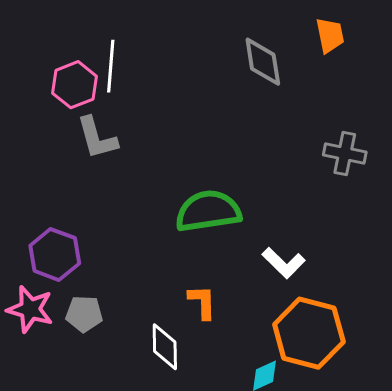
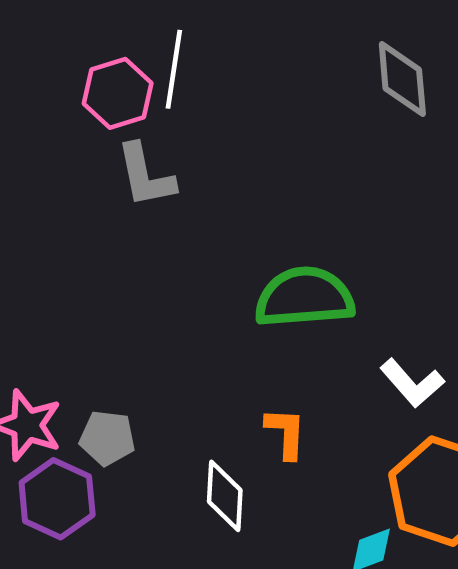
purple hexagon: (55, 254) -> (57, 499), moved

